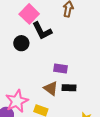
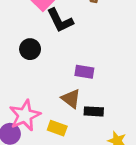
black circle: (21, 43) -> (30, 49), moved
black rectangle: (69, 88) -> (94, 111), moved

